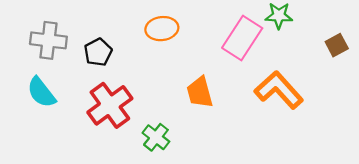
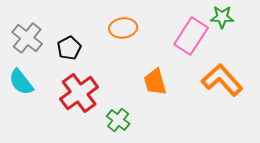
gray cross: (48, 40) -> (27, 38), turned 32

